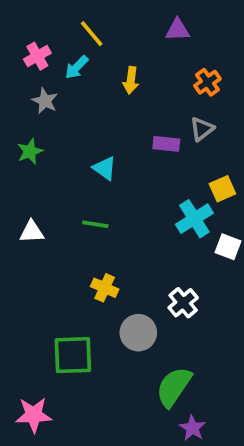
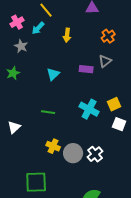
cyan triangle: (105, 168) -> (53, 74), moved, turned 40
yellow square: (222, 189) -> (114, 104), moved
cyan cross: (194, 219) -> (89, 109), moved, turned -30
white triangle: (32, 232) -> (14, 127), moved, turned -40
gray circle: (138, 333) -> (73, 153), moved

